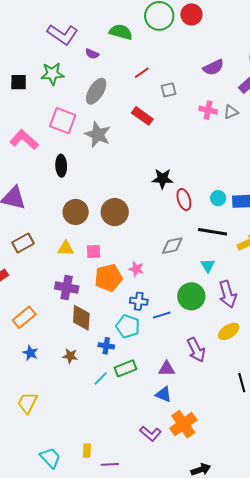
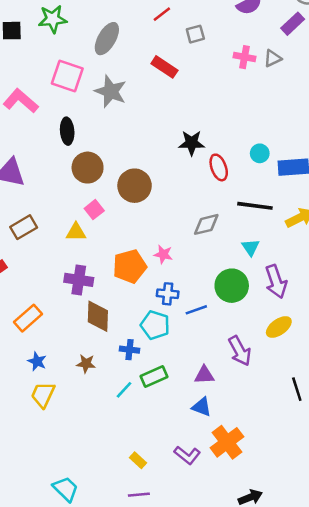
cyan circle: (218, 198) -> (260, 153), moved
brown circle: (76, 212) -> (88, 168), moved
pink square: (94, 252) -> (94, 210), moved, turned -35
yellow trapezoid: (27, 403) -> (43, 395), moved
yellow rectangle: (87, 451) -> (138, 460), moved, turned -48

